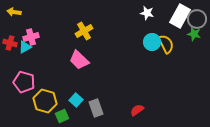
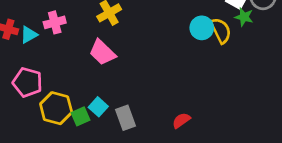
green star: (194, 34) -> (244, 17), moved
pink cross: (31, 37) -> (55, 22), moved
green square: (62, 116) -> (81, 116), moved

